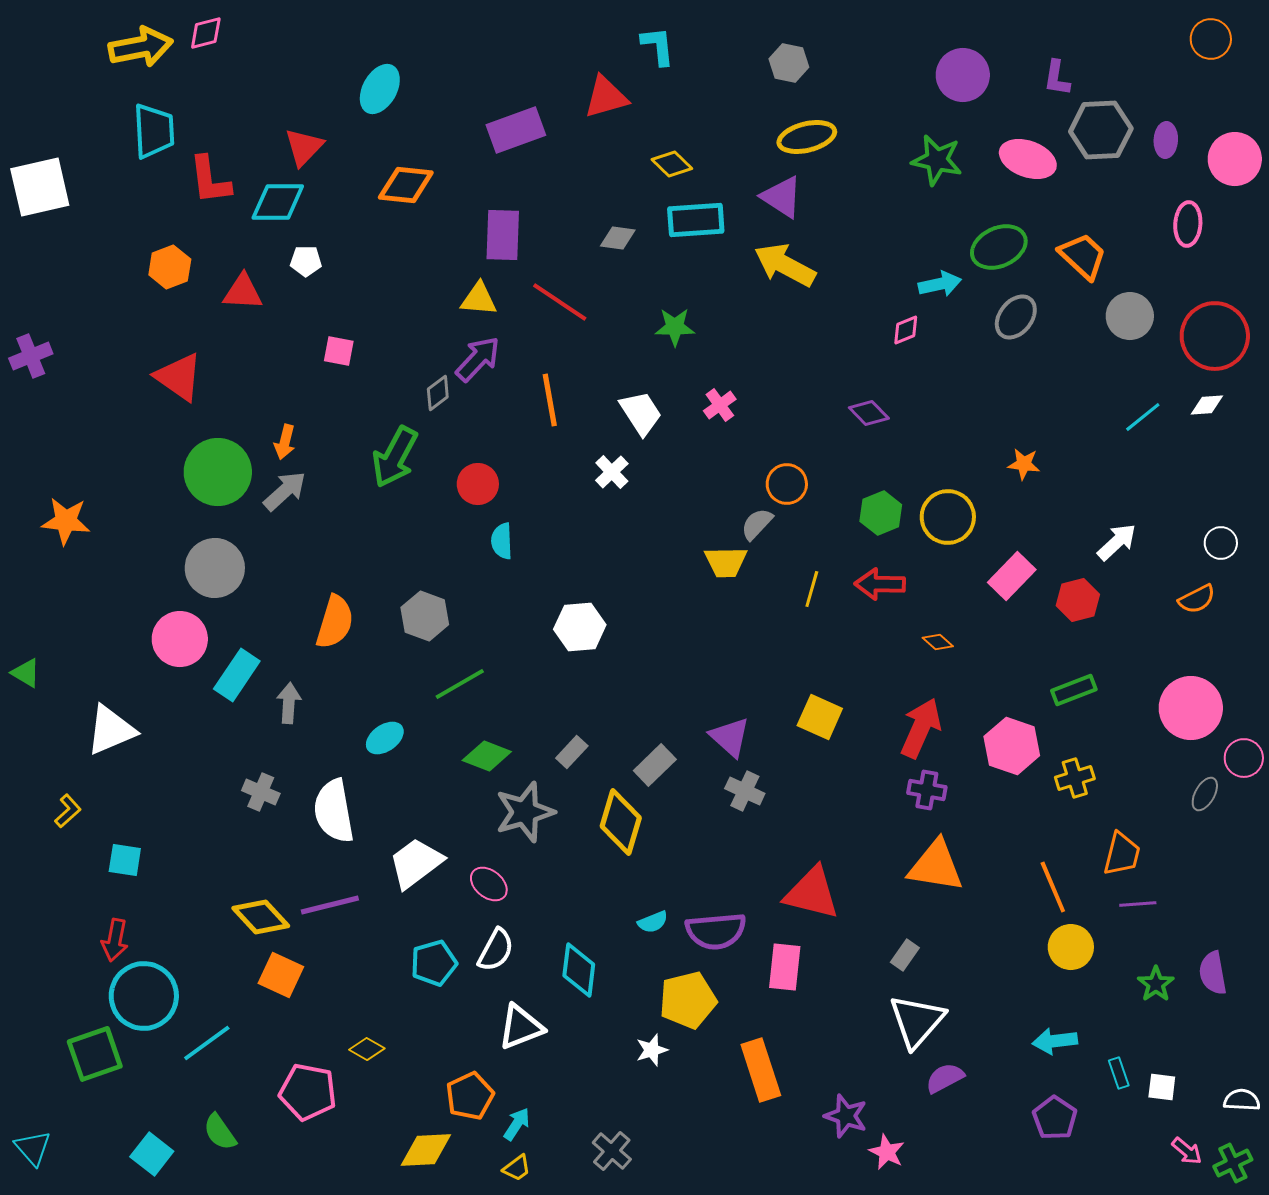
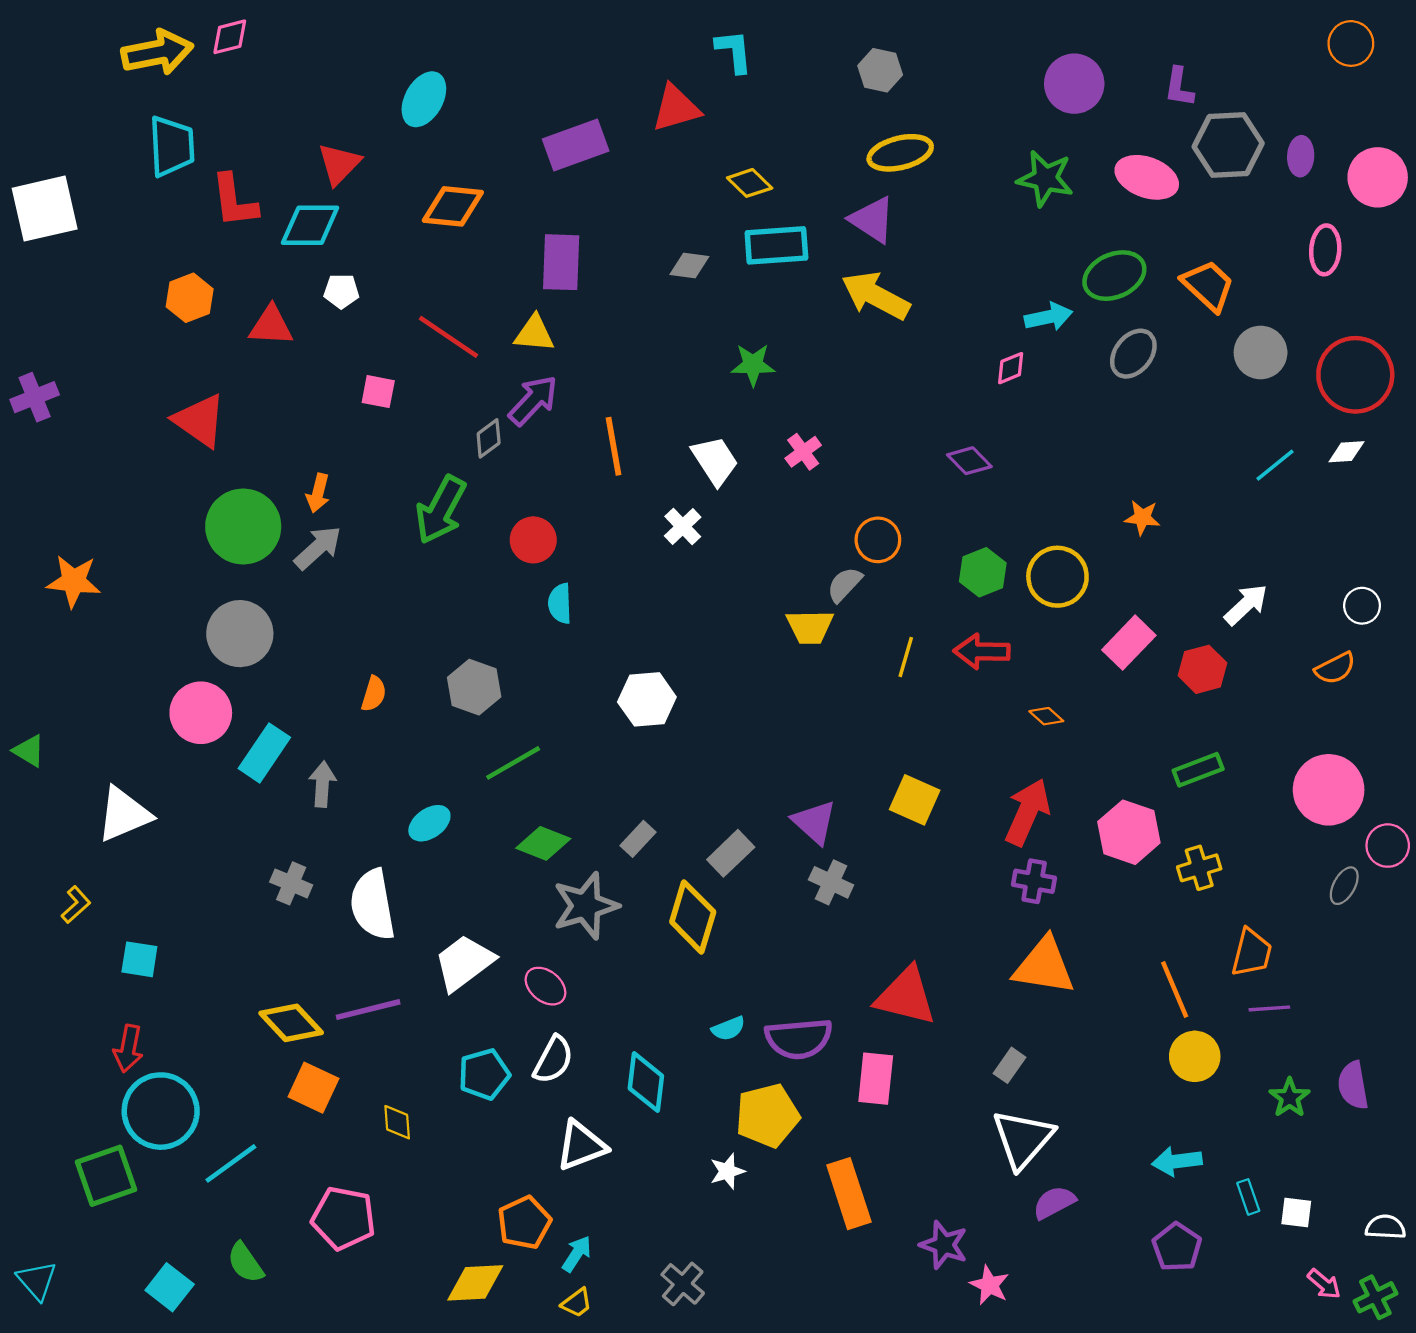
red line: (560, 302) -> (448, 337), moved
orange semicircle: (335, 622) -> (374, 694), size x0.6
yellow diamond: (367, 1049) -> (397, 1122), moved, turned 56

